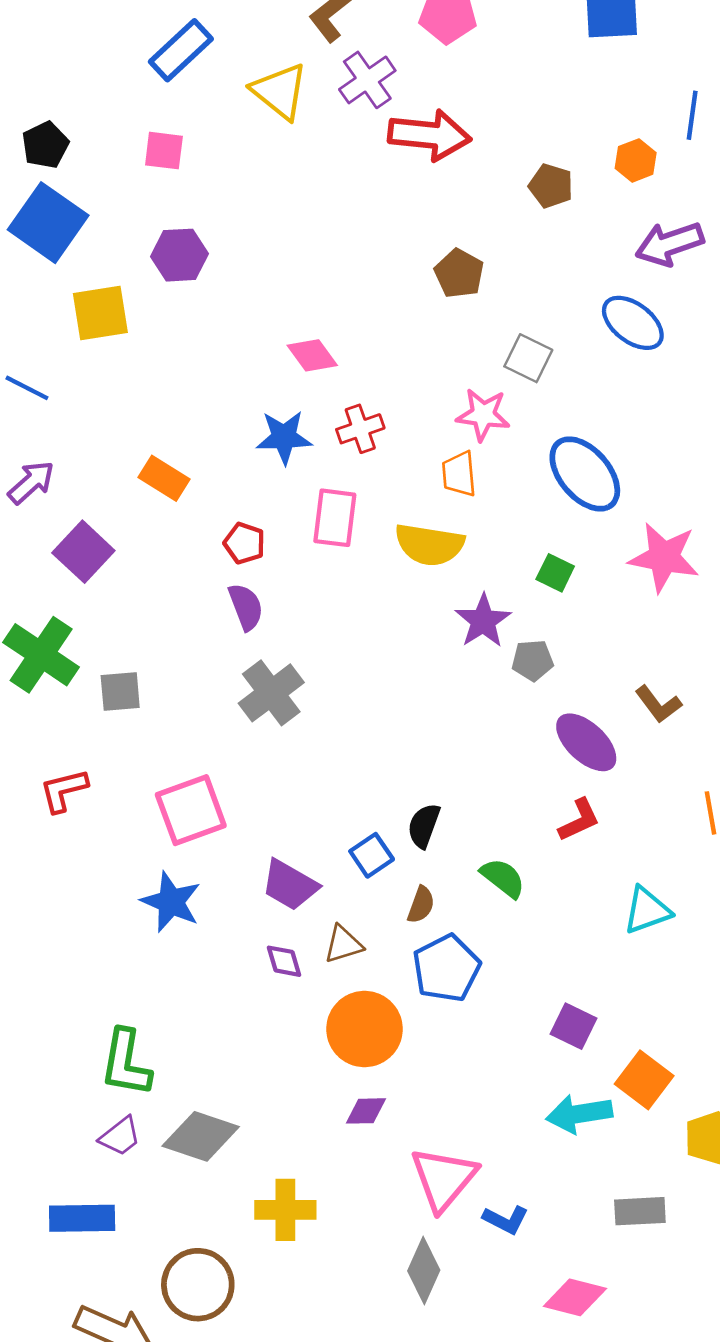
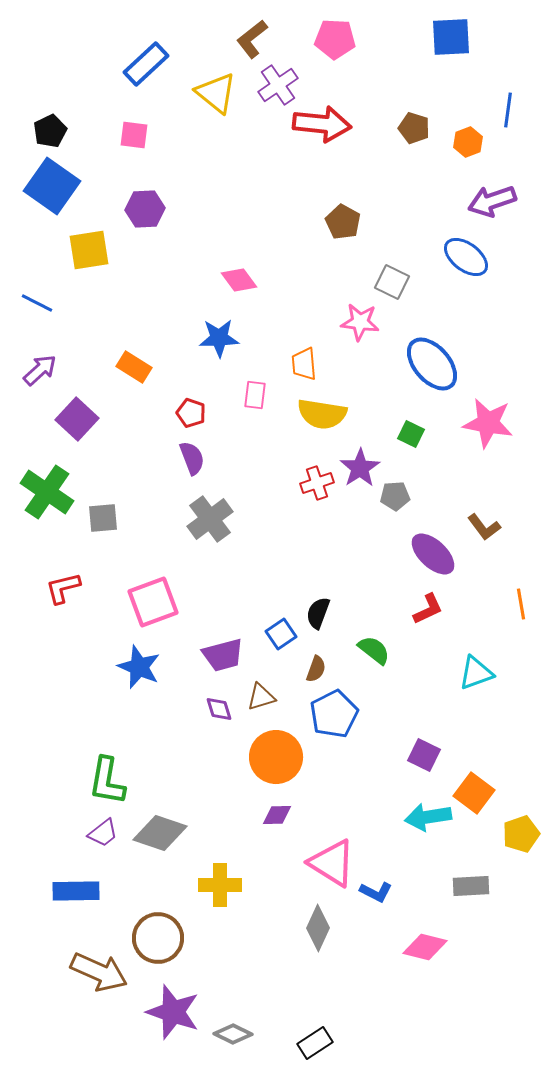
brown pentagon: (551, 186) -> (414, 128), moved
red cross: (360, 429) -> (317, 483), moved
orange trapezoid: (459, 474) -> (304, 364), moved
pink rectangle: (335, 518) -> (255, 395), size x0.7
purple trapezoid: (290, 885) -> (223, 655), turned -45
pink triangle: (444, 1179) -> (332, 863), turned -38

